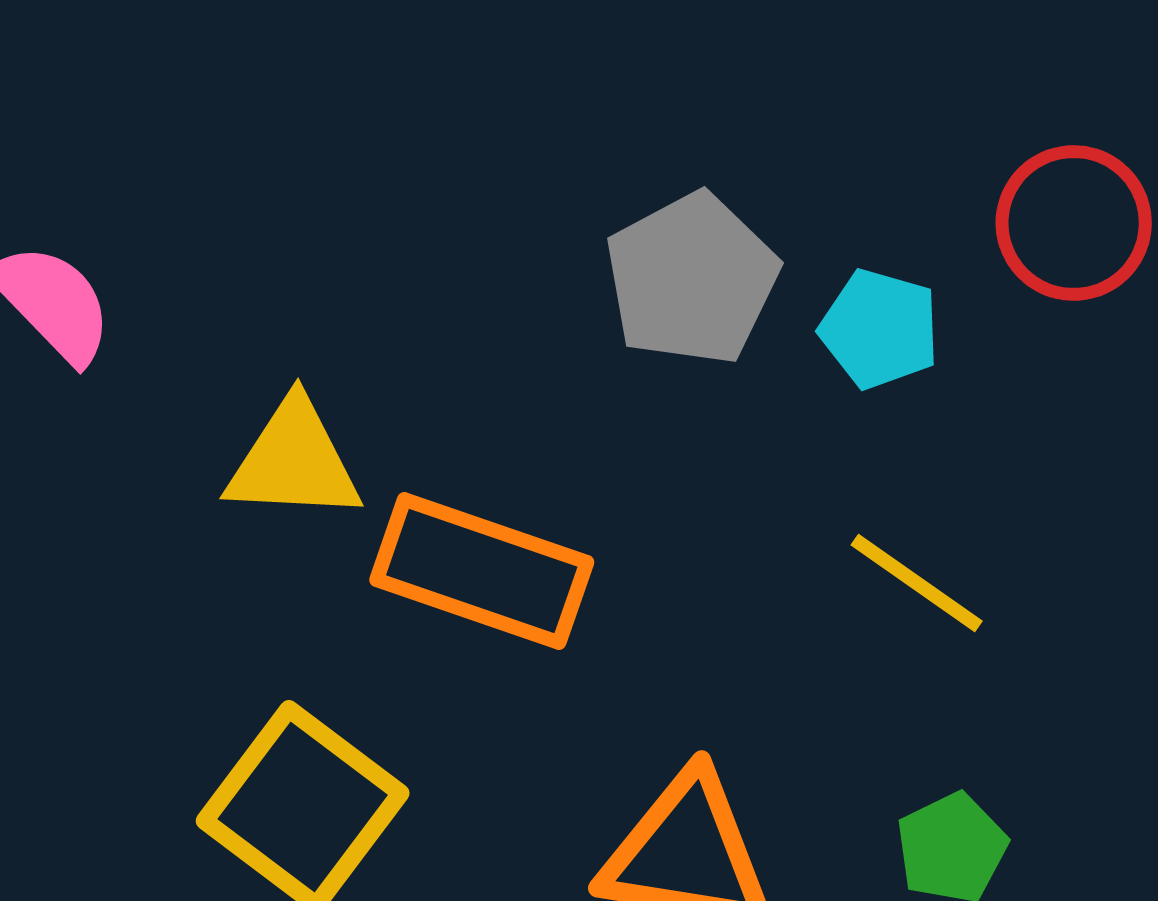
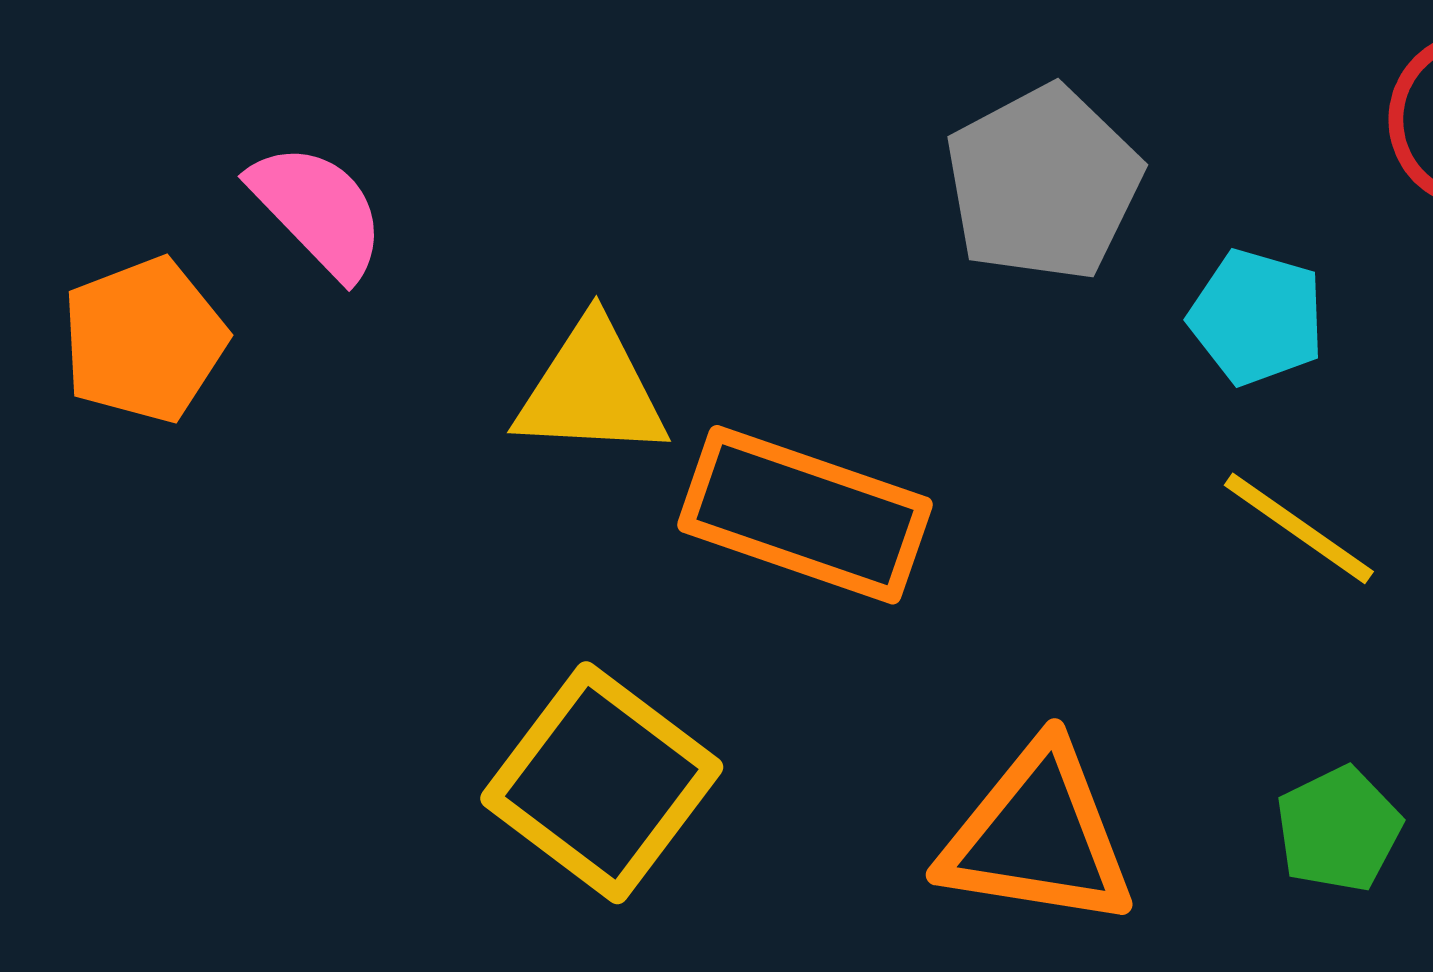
cyan pentagon: (880, 329) -> (1257, 317), moved

